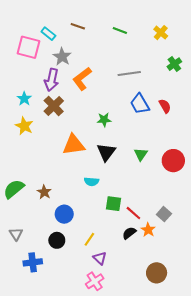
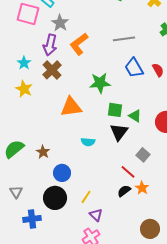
green star: (104, 120) -> (100, 83), size x1.5
black triangle: (106, 152) -> (119, 132), moved
green triangle: (141, 154) -> (135, 116), turned -32
green square: (114, 204) -> (115, 110), moved
gray square: (164, 214) -> (143, 155), moved
black circle: (57, 240) -> (55, 198), size x1.5

